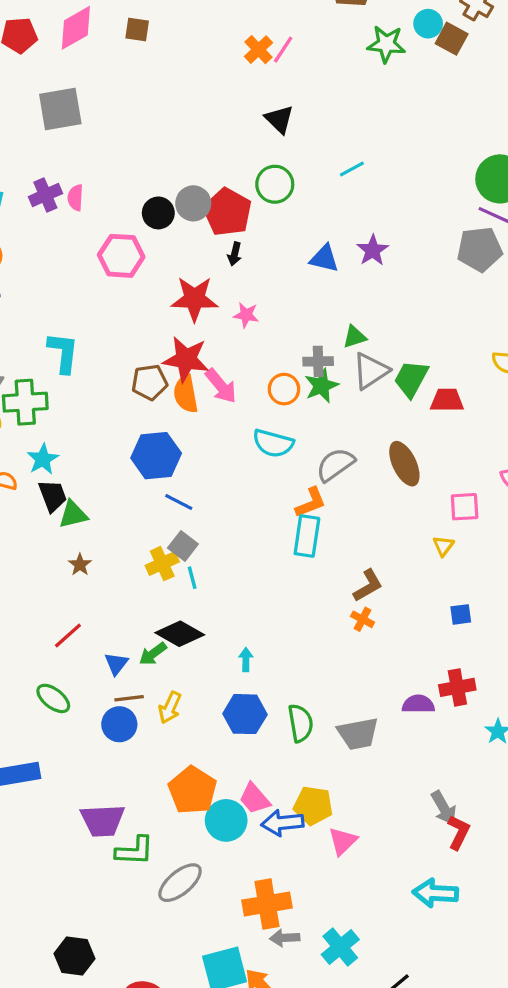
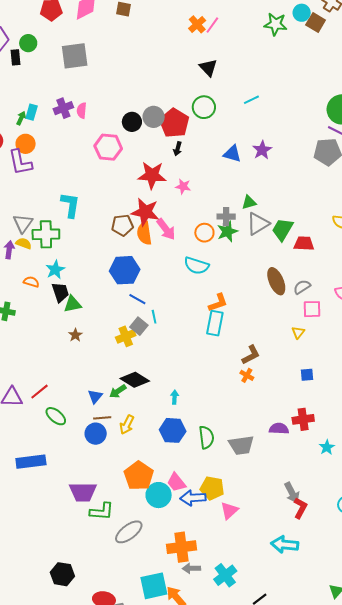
gray semicircle: (335, 465) -> (302, 287), moved, size x0.7
cyan line: (192, 578) -> (154, 317), moved
red line: (68, 635) -> (39, 392), moved

